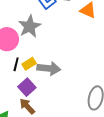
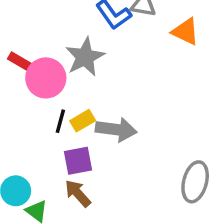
purple square: (27, 87) -> (78, 161), turned 30

